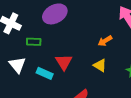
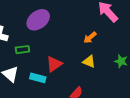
red triangle: (64, 62) -> (54, 64), turned 36

